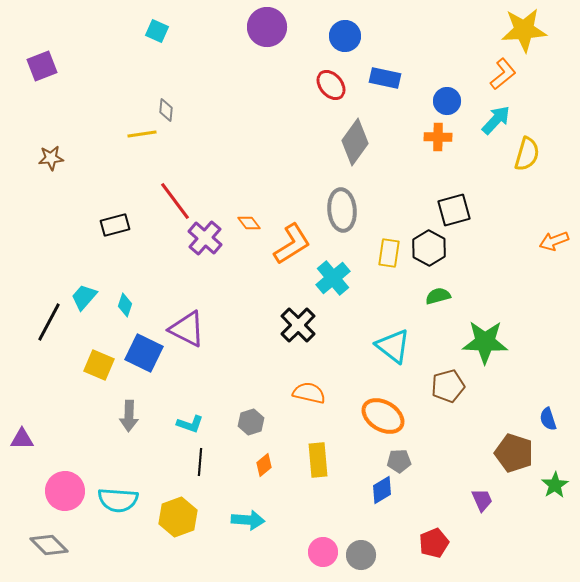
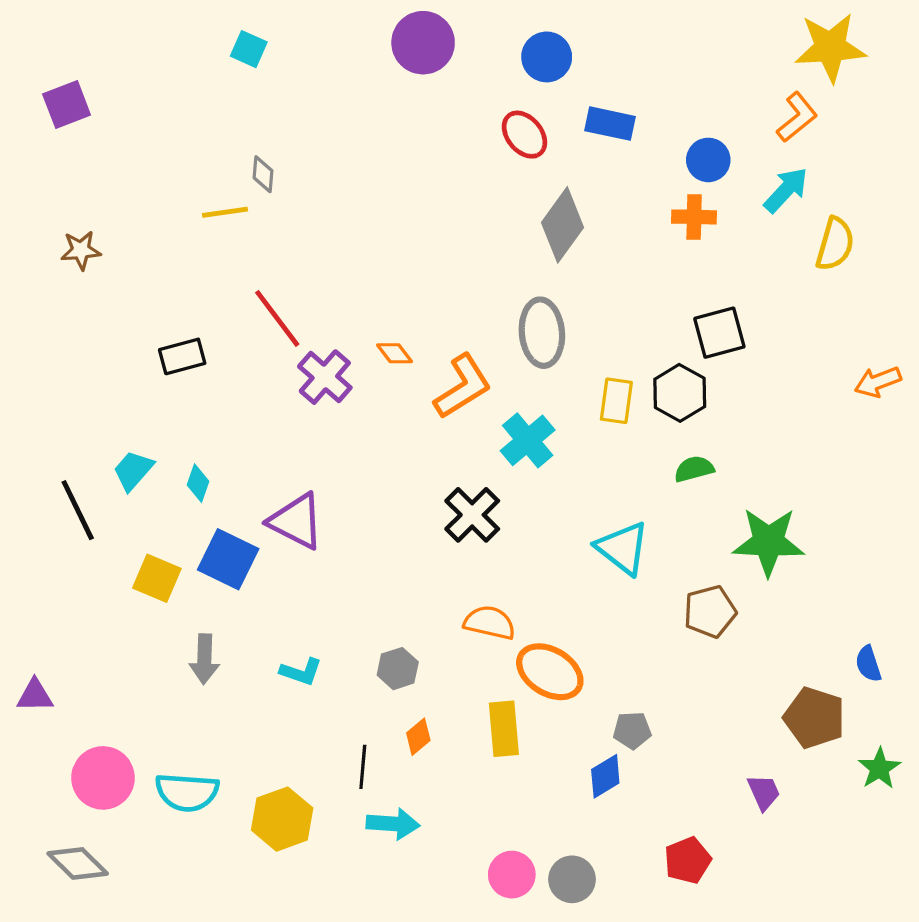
black line: (49, 322) -> (78, 510), turned -54
orange ellipse: (383, 416) -> (550, 672), moved
black line: (200, 462) -> (363, 767), moved

